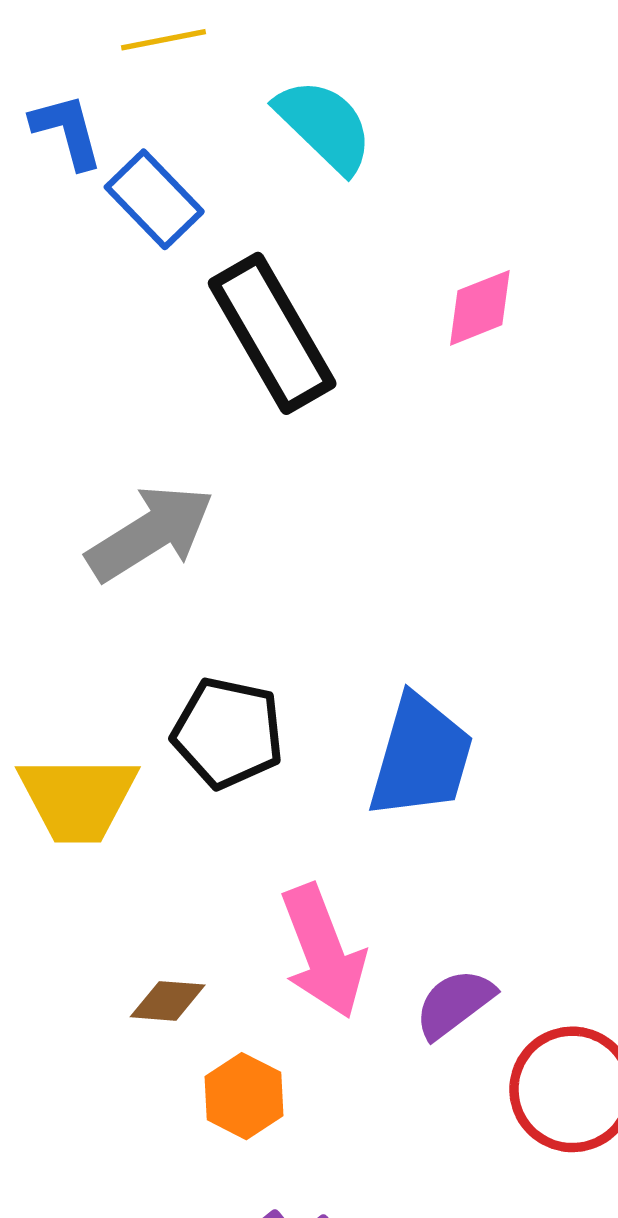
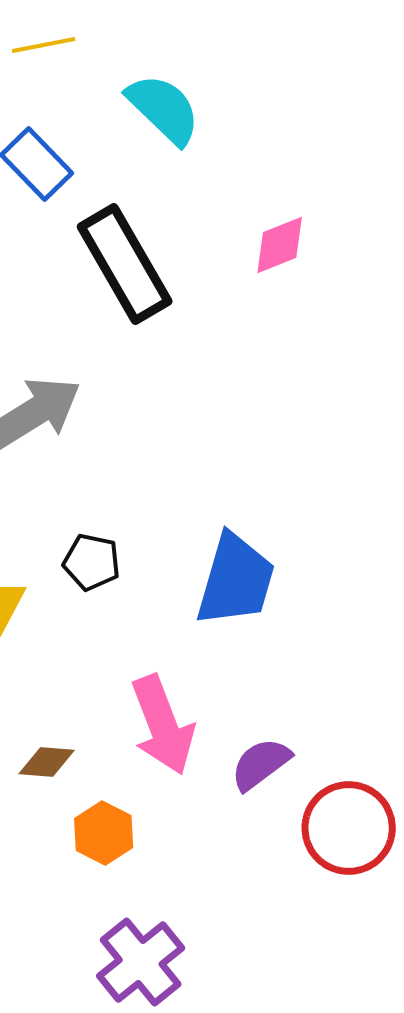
black pentagon: (228, 733) -> (92, 562), size x0.7

